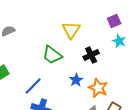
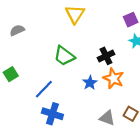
yellow triangle: (71, 30) -> (75, 14), moved
orange star: (98, 88) -> (113, 78), moved

